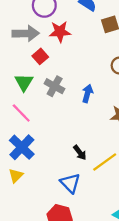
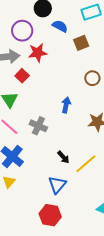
gray cross: (55, 86) -> (38, 126), moved
blue triangle: (70, 183) -> (57, 185), turned 30

